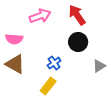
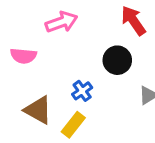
red arrow: (77, 15) -> (133, 21), moved
brown triangle: (15, 64) -> (38, 110), moved

